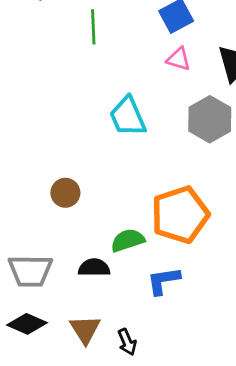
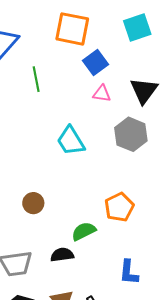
orange pentagon: (180, 215) -> (119, 207), size x0.7
blue L-shape: (163, 281) -> (129, 272), moved, turned -68

